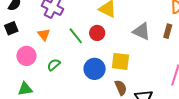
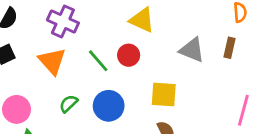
orange triangle: (44, 35) -> (52, 61), size x1.5
pink circle: (26, 56) -> (17, 109), moved
blue circle: (95, 69) -> (109, 106), moved

